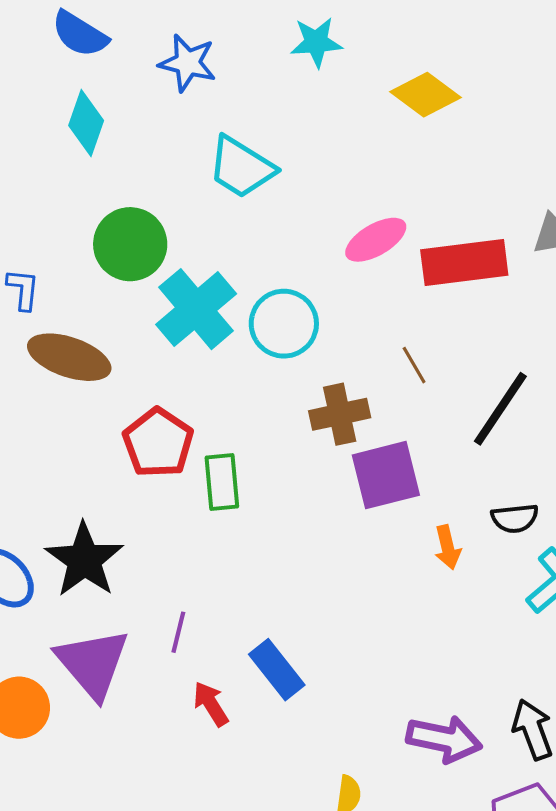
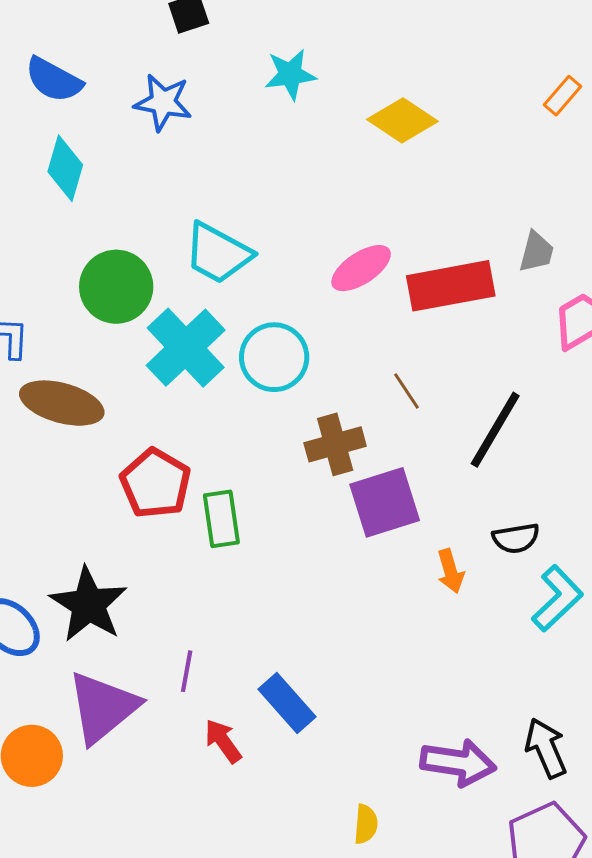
cyan trapezoid: (241, 167) -> (218, 253), moved
purple triangle: (93, 663) -> (103, 707), turned 34

